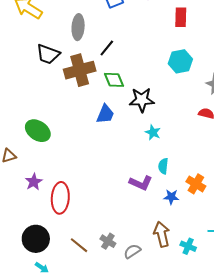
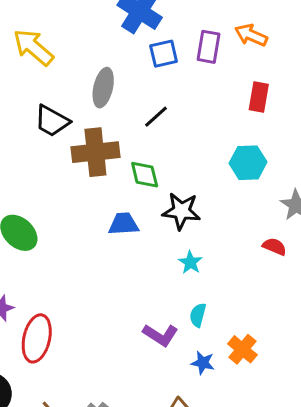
black line: (107, 48) -> (156, 117), moved
blue trapezoid: (105, 114) -> (123, 224), turned -125

